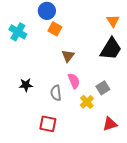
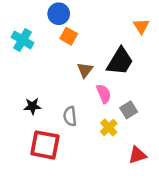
black trapezoid: (111, 49) -> (120, 61), moved
pink semicircle: (74, 81) -> (104, 94), moved
red square: (48, 124) -> (45, 145), moved, size x1.4

